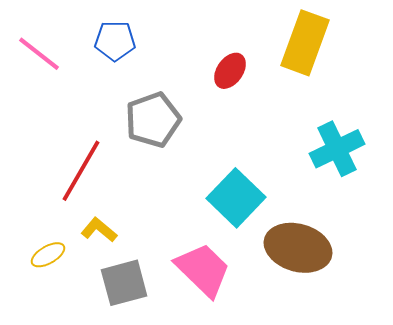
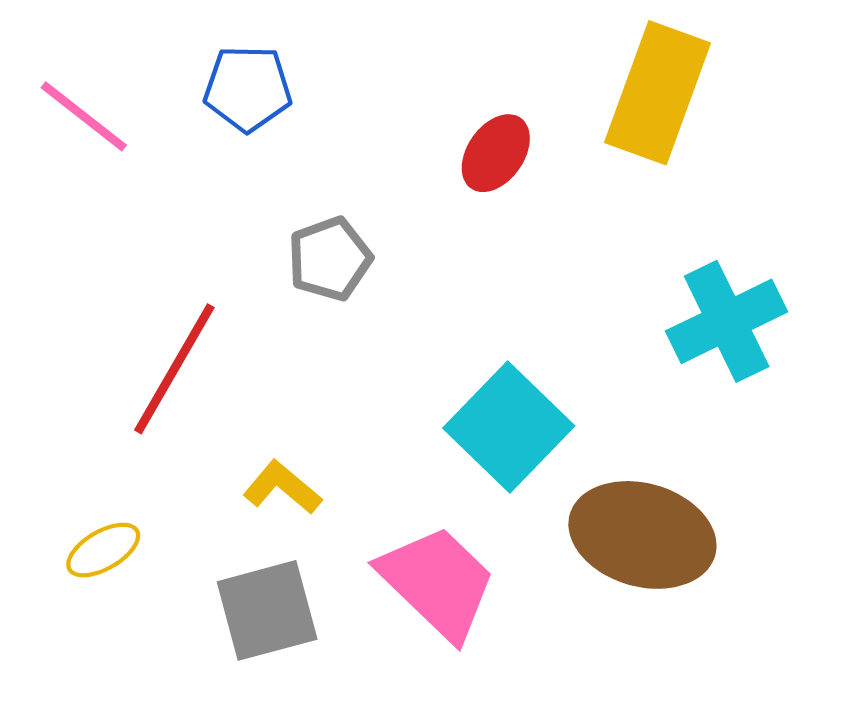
gray pentagon: (153, 120) -> (330, 259), size x0.7
yellow L-shape: (99, 230) -> (282, 487), moved

